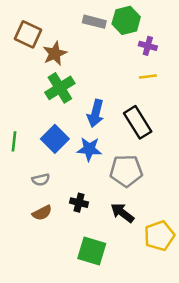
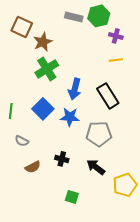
gray semicircle: (41, 180) -> (22, 141), moved, turned 40
green square: (92, 251) -> (72, 197), size x0.6

